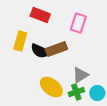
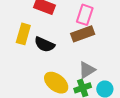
brown rectangle: (56, 49) -> (83, 34), moved

